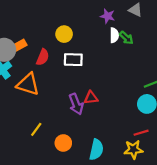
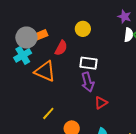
white rectangle: (73, 60) -> (88, 63), moved
red triangle: (91, 98) -> (101, 103), moved, turned -32
purple arrow: (76, 104) -> (88, 82), moved

